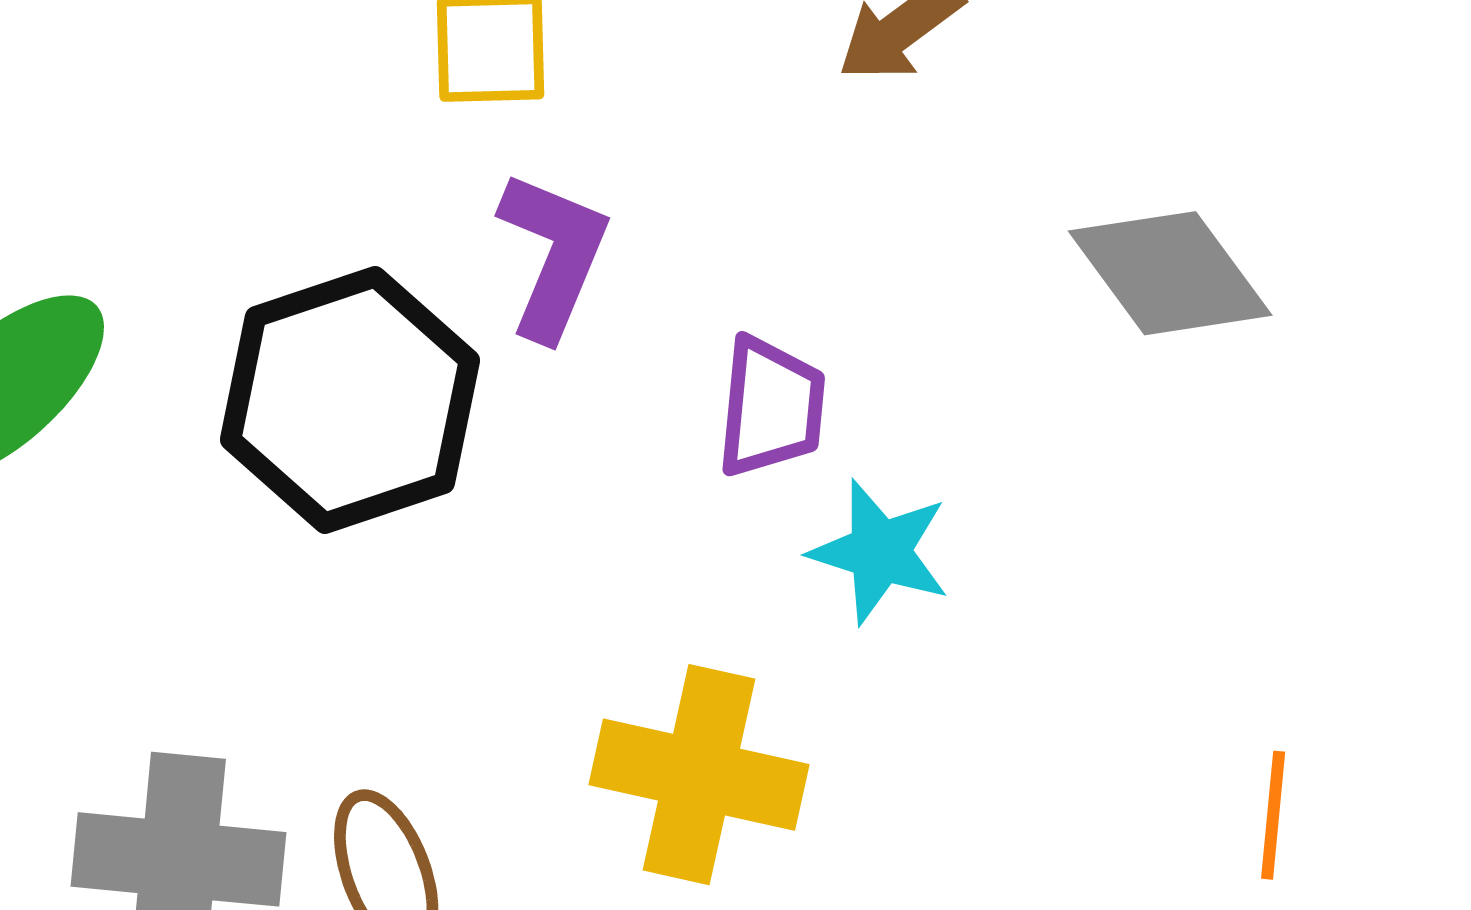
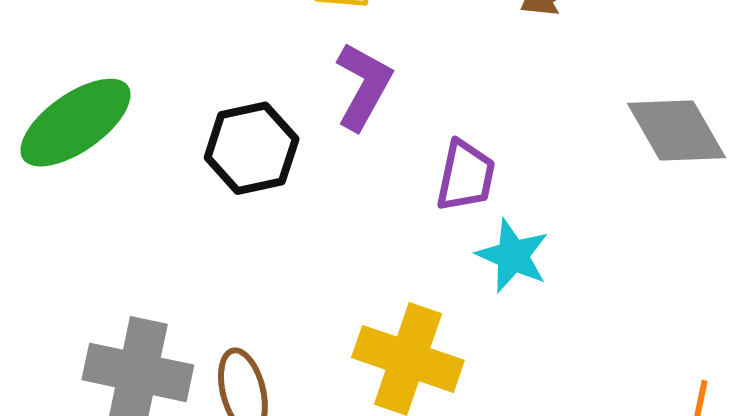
black hexagon: (350, 400) -> (252, 148), size x0.7

